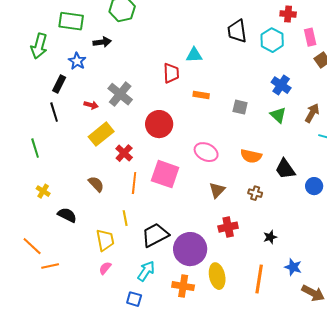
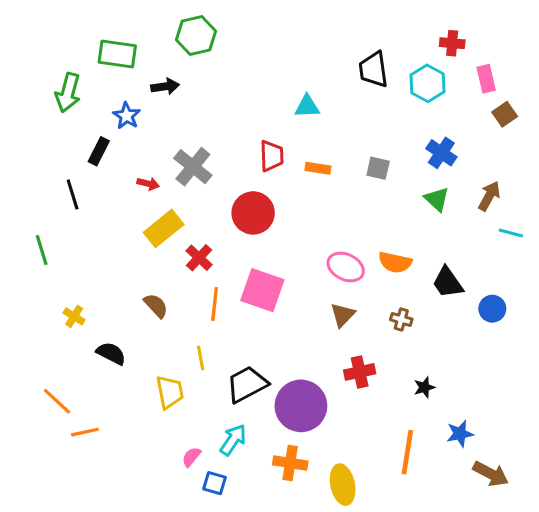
red trapezoid: (171, 73) -> (272, 156), moved
gray square: (240, 107) -> (378, 168), moved
black line: (54, 112) -> (73, 194), moved
green line: (35, 148) -> (42, 250), moved
pink ellipse: (206, 152) -> (346, 267), moved
blue star: (293, 267) -> (460, 434), turned -30
pink semicircle: (105, 268) -> (191, 457), moved
yellow ellipse: (217, 276) -> (343, 485), moved

